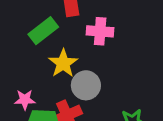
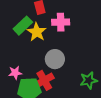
yellow star: (63, 63) -> (37, 32), moved

